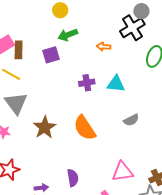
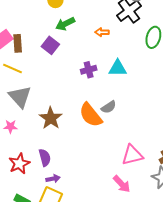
purple square: (51, 55) -> (50, 45), turned -30
gray semicircle: (131, 120) -> (109, 107), moved
purple semicircle: (73, 178) -> (45, 158), moved

